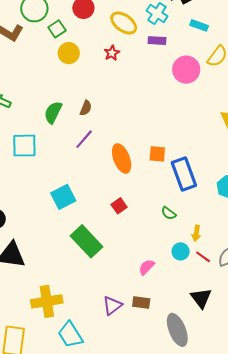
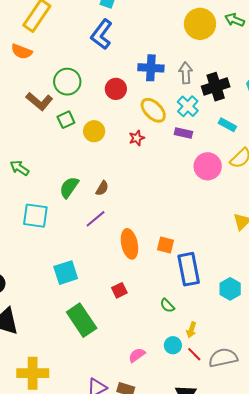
green square: (57, 29) -> (66, 120), moved

